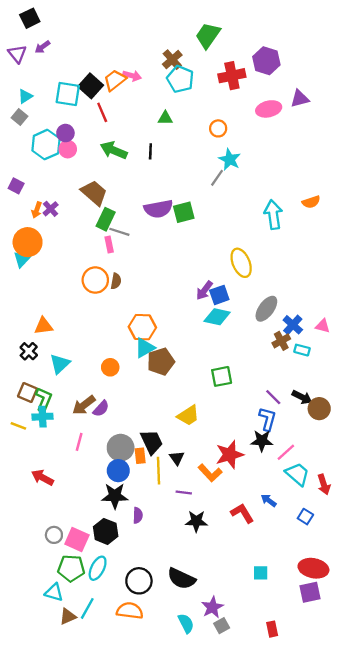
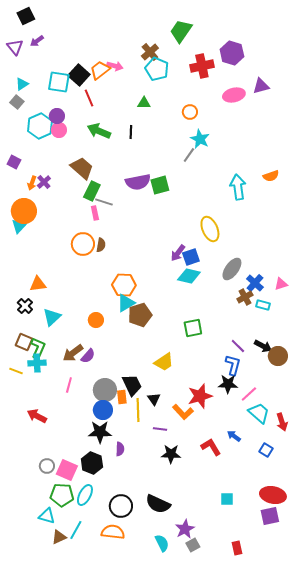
pink triangle: (323, 326) -> (281, 284), turned -32

